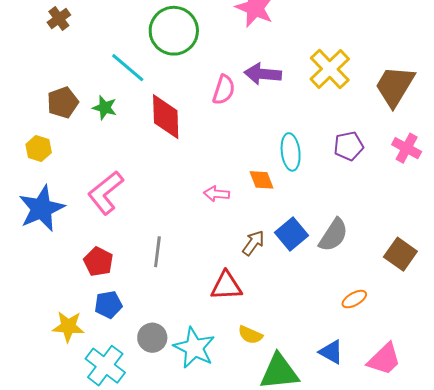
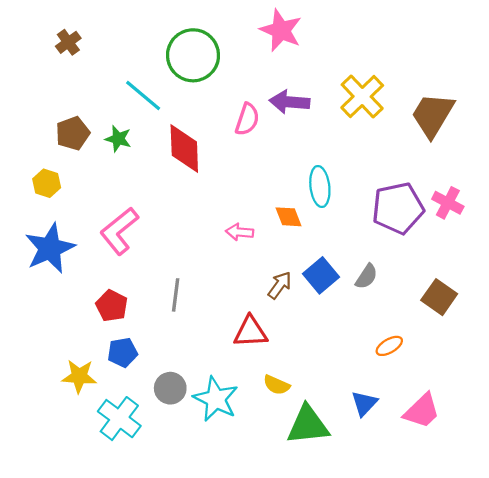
purple pentagon: (349, 146) -> (398, 208), moved, size x1.6
pink cross: (407, 148) -> (448, 203), moved
gray semicircle: (333, 235) -> (366, 276), size x0.7
blue triangle: (331, 352) -> (364, 403), turned 44

